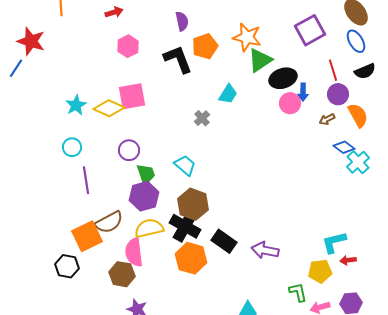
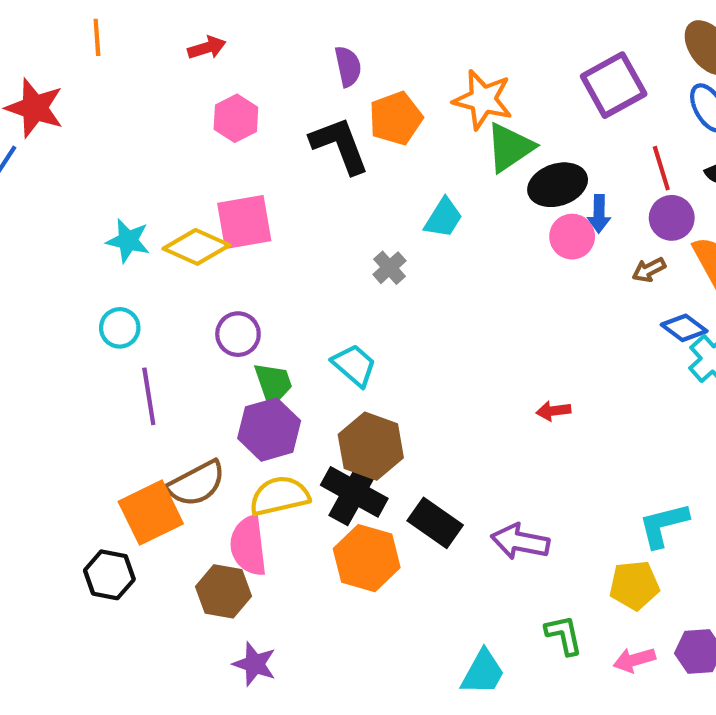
cyan star: (76, 105) -> (128, 241), turned -30
red arrow: (348, 260) -> (553, 411), moved
green L-shape: (298, 292) -> (564, 635), moved

